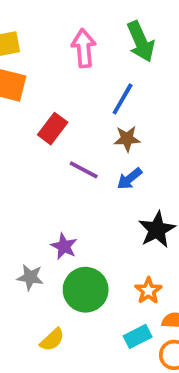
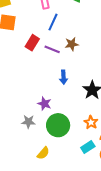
blue line: (123, 99) -> (53, 22), moved
purple line: (84, 170) -> (52, 49), moved
blue arrow: (129, 179) -> (63, 77), moved, turned -48

